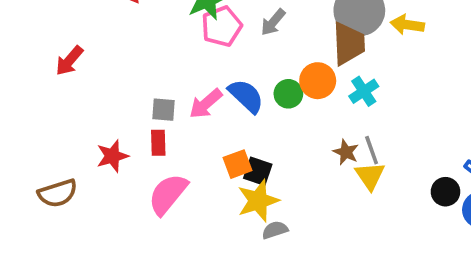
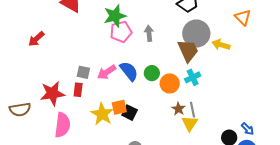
gray arrow: (273, 22) -> (149, 33), turned 126
brown trapezoid: (349, 44) -> (188, 51), turned -30
orange circle: (318, 81) -> (170, 83), moved
red star: (112, 156) -> (52, 93), size x1.4
pink semicircle: (168, 194) -> (62, 125), moved, turned 140
yellow star: (258, 201) -> (102, 114), moved, turned -30

